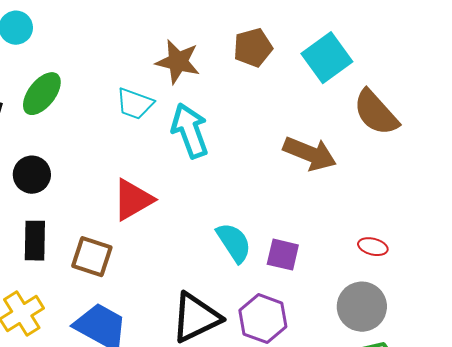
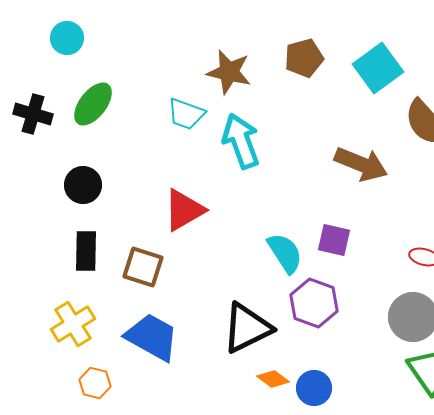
purple square: (283, 255) -> (334, 240), moved
purple hexagon: (263, 319) -> (314, 303), moved

